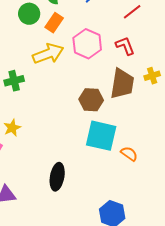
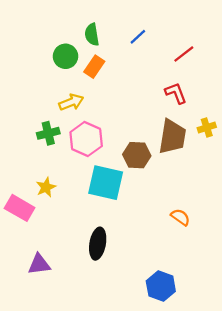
pink hexagon: (87, 44) -> (86, 139), moved
yellow arrow: (48, 54) -> (71, 102), moved, size x0.7
cyan square: (101, 136) -> (106, 183), moved

